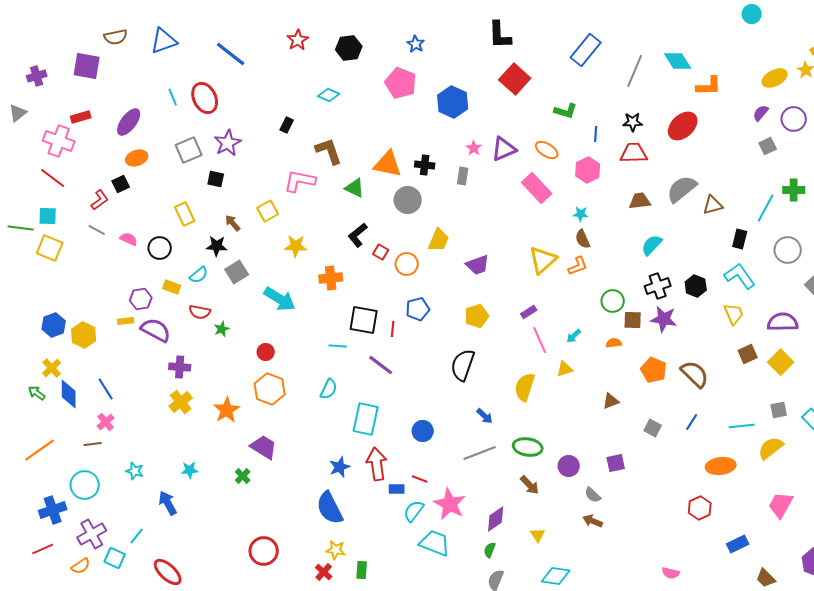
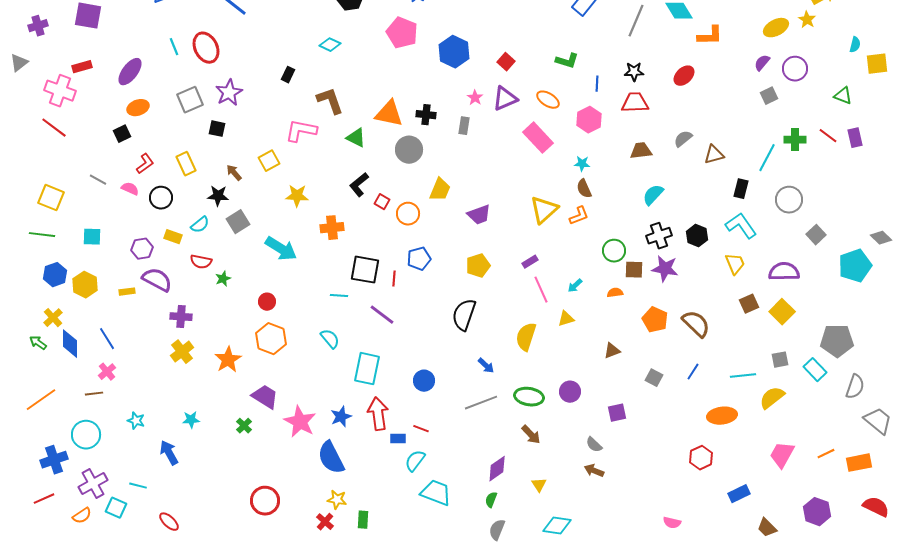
red square: (515, 79) -> (506, 62), moved, size x0.6
red ellipse: (683, 126) -> (684, 76), size x0.7
gray semicircle: (682, 189) -> (683, 139), size x0.6
red L-shape: (100, 200) -> (145, 164), moved
cyan square: (48, 216) -> (92, 237), moved
green line: (21, 228) -> (42, 235), moved
yellow rectangle: (126, 321) -> (127, 292), moved
cyan semicircle: (329, 389) -> (330, 339), turned -65
purple circle: (569, 466) -> (570, 392), moved
pink star: (450, 504) -> (300, 422), moved
cyan line: (137, 536) -> (138, 486), turned 66
red ellipse: (168, 572) -> (169, 522), size x0.7

